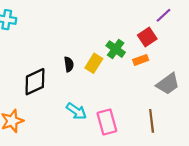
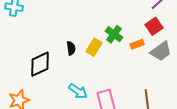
red square: (147, 37) -> (154, 26), moved
gray trapezoid: (168, 84) -> (161, 51), moved

